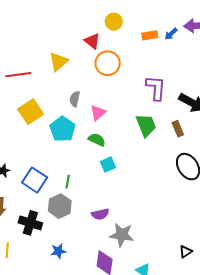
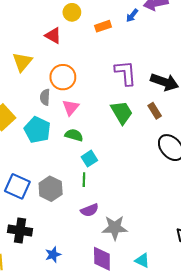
orange rectangle: (150, 35) -> (103, 26), moved
orange circle: (108, 63) -> (63, 77), moved
green line: (68, 182) -> (84, 180), moved
gray hexagon: (60, 206) -> (51, 189), moved

